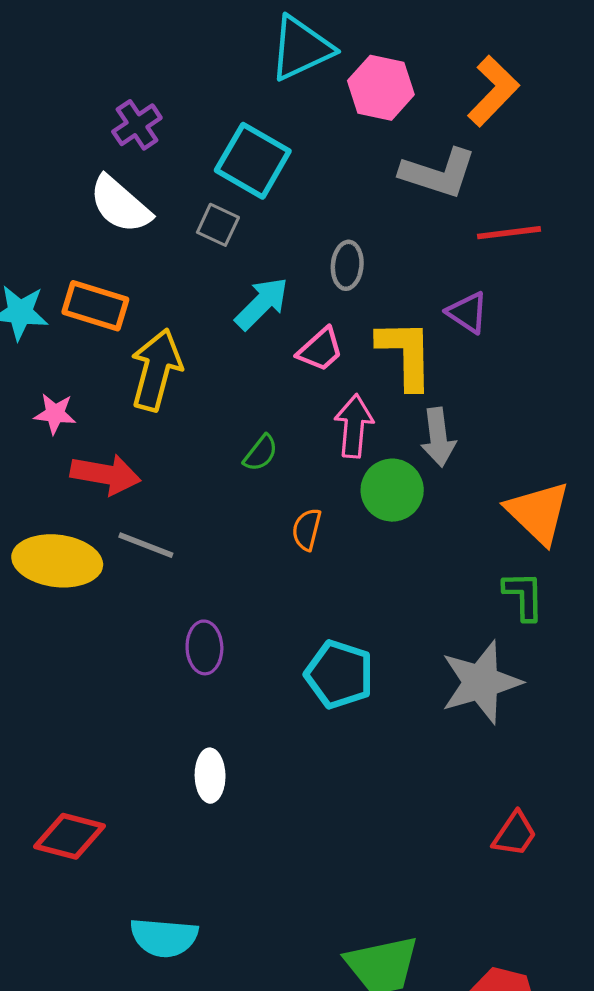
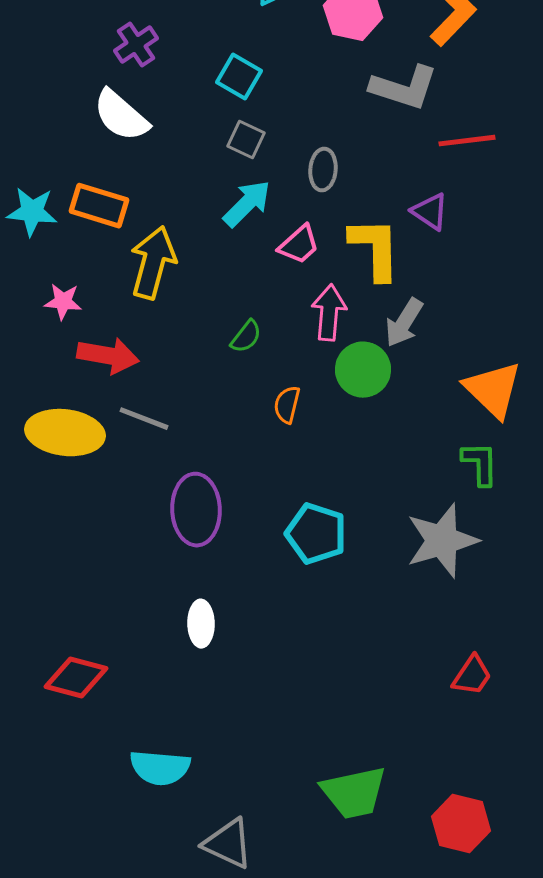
cyan square: (253, 161) -> (239, 77), size x0.7
gray square: (218, 225) -> (246, 140), moved
gray arrow: (438, 437) -> (404, 323), turned 39
purple ellipse: (204, 647) -> (196, 510), size x1.5

